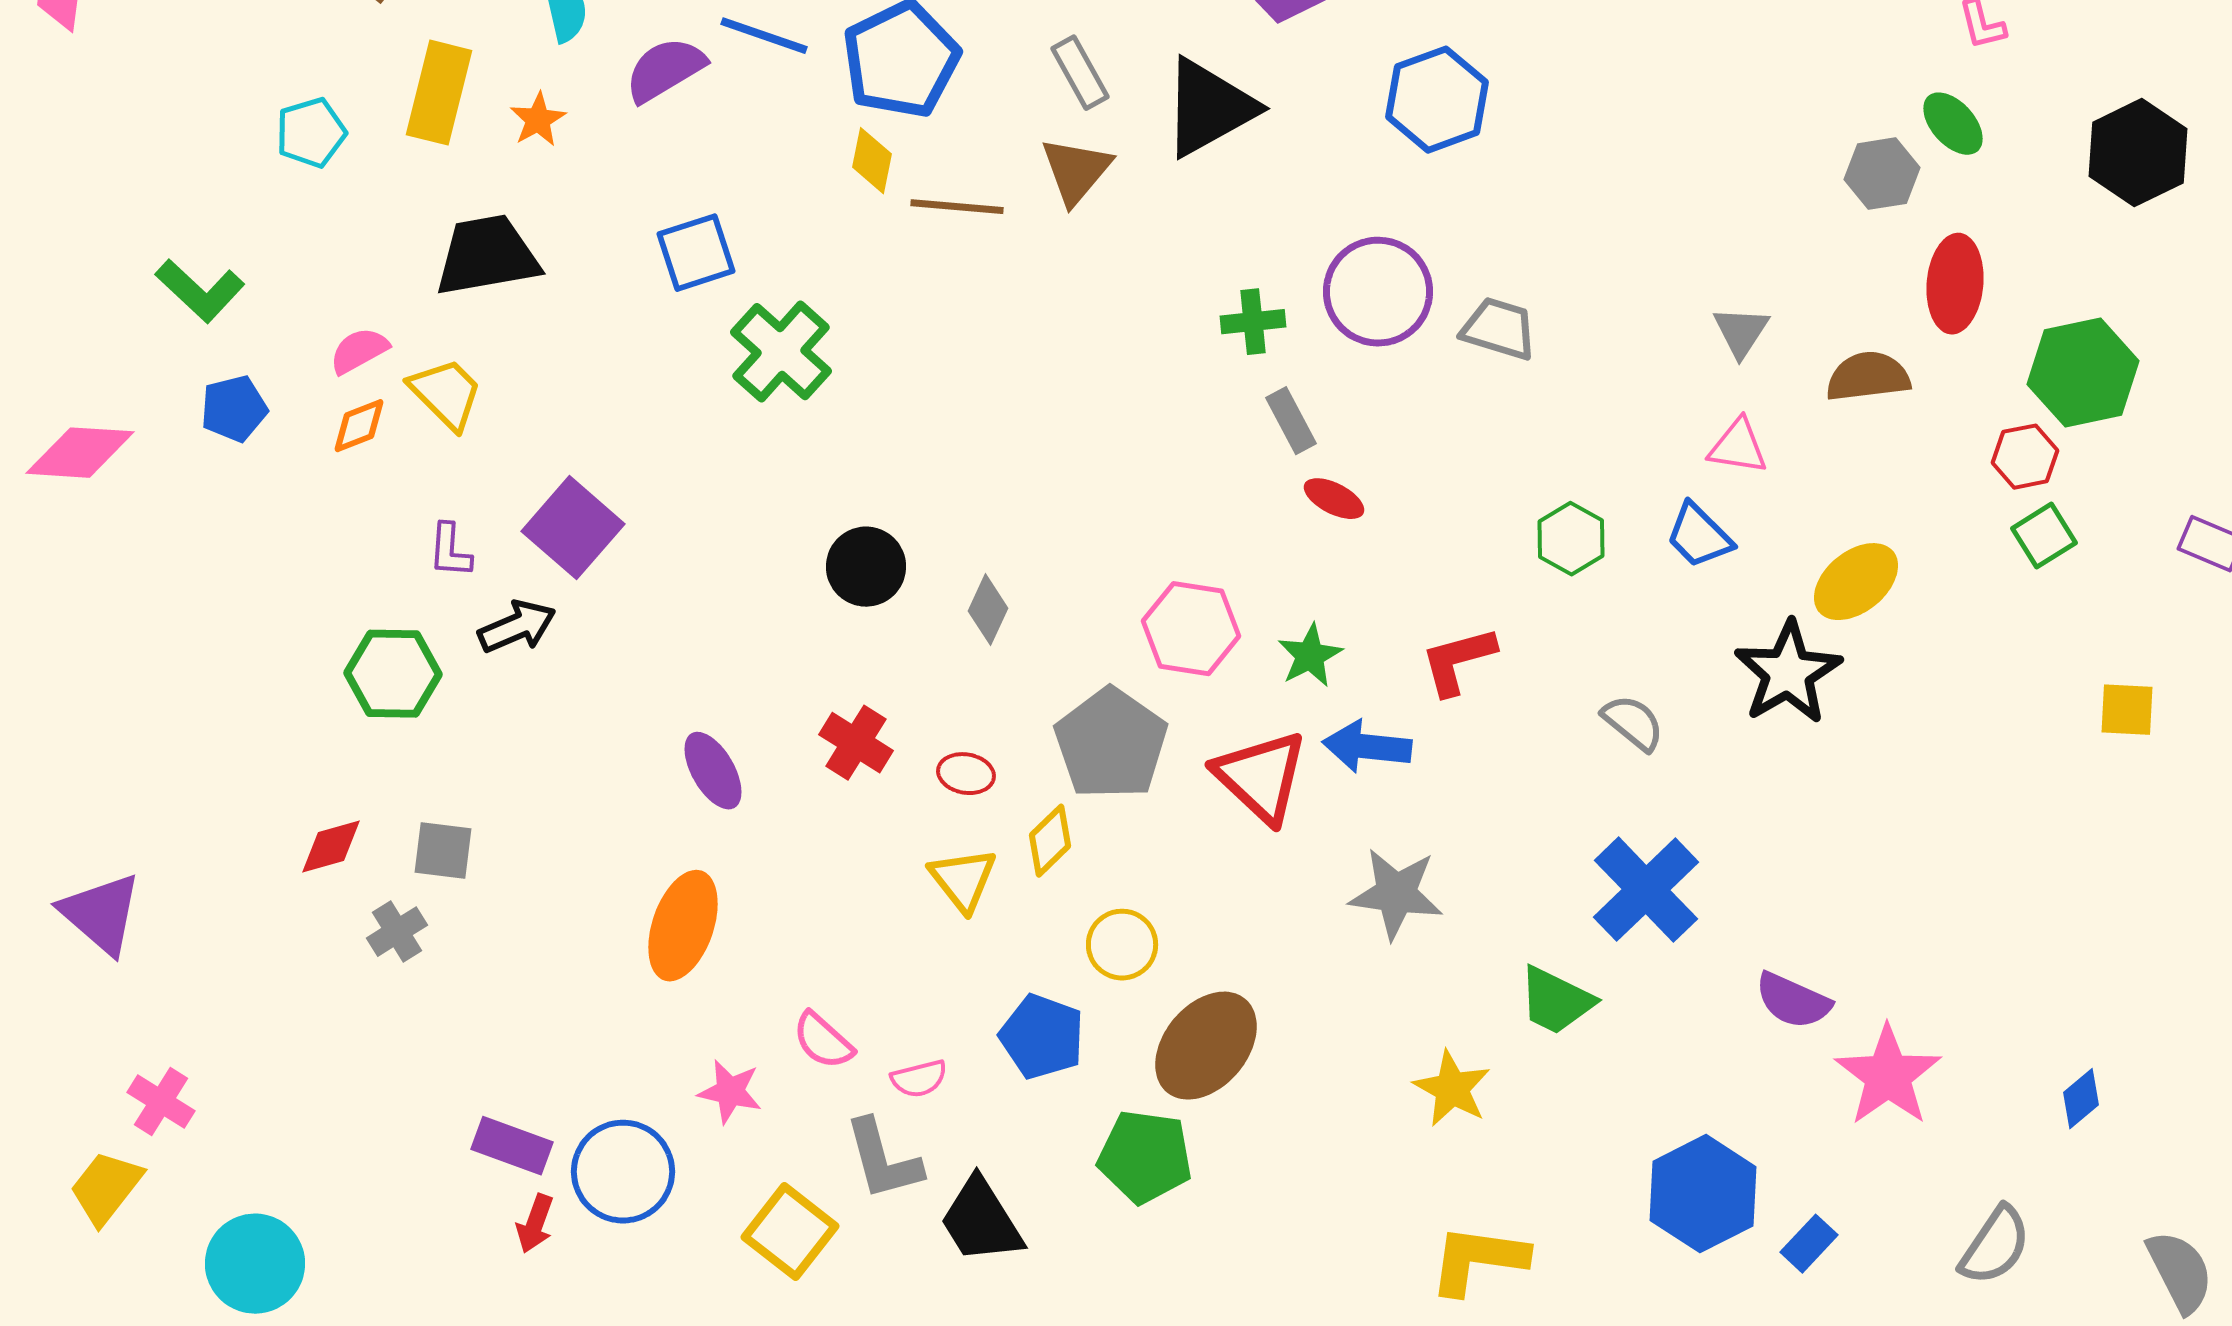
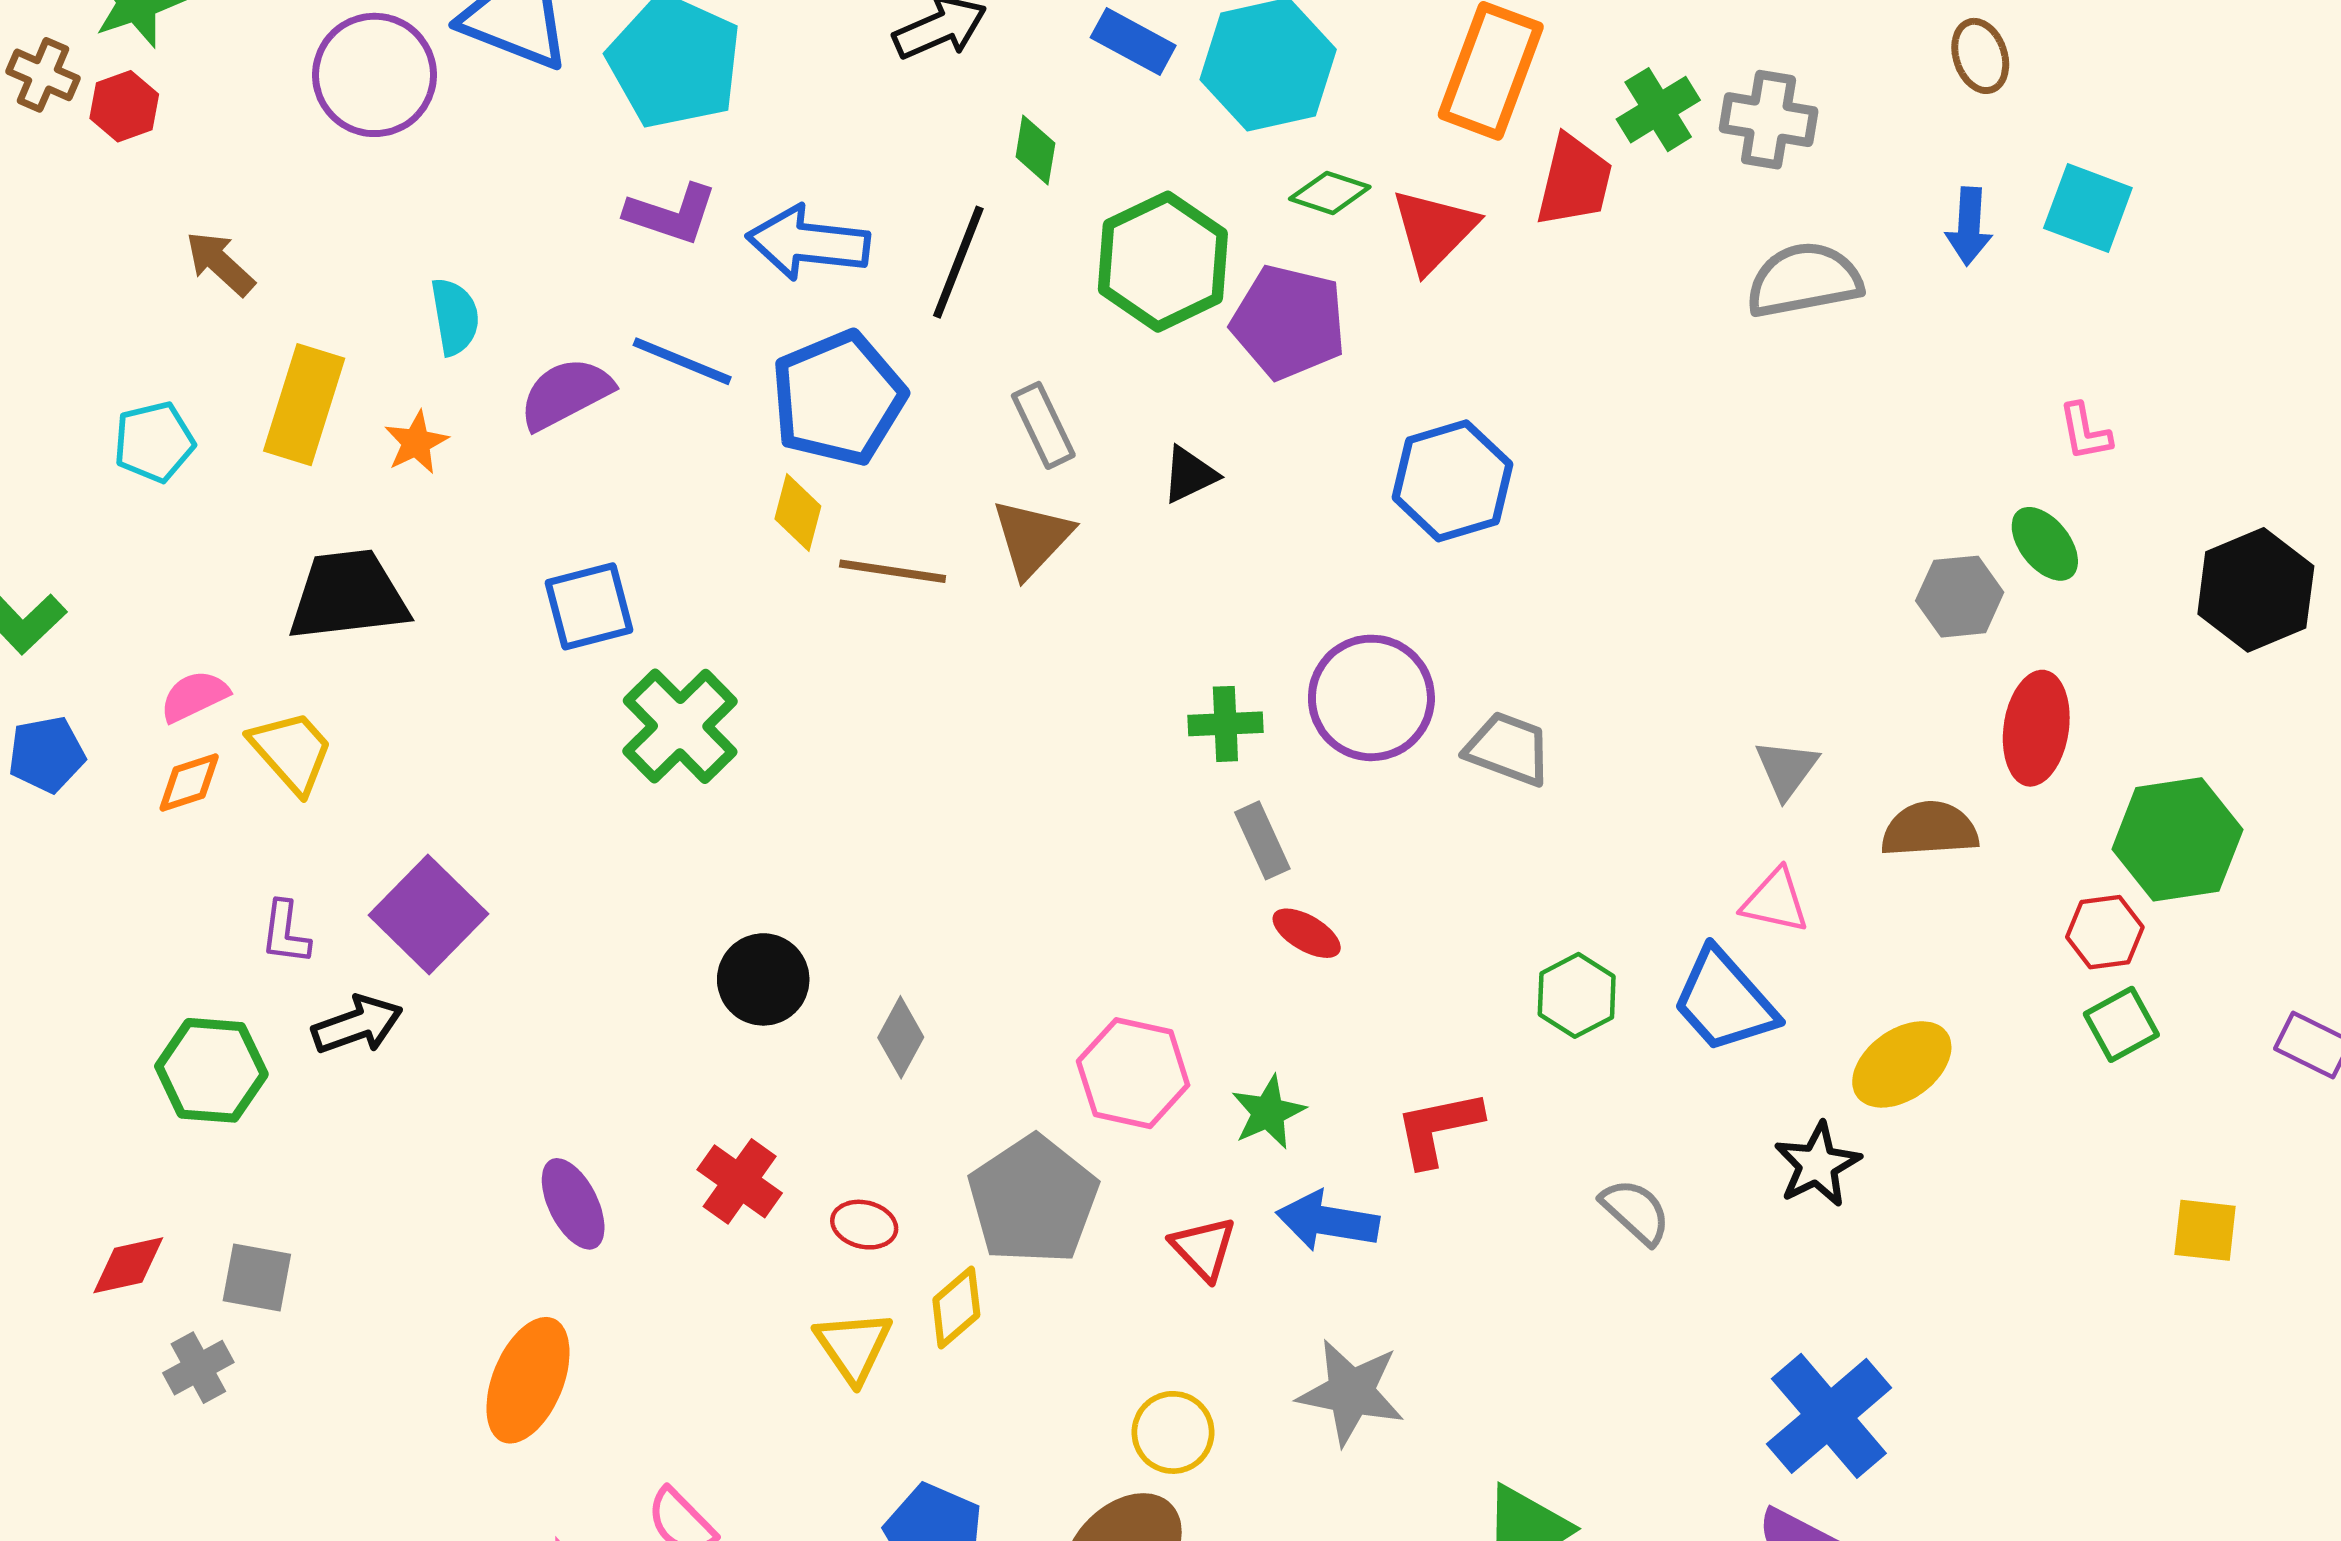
black triangle: (1209, 108) -> (1189, 475), size x0.5
blue trapezoid: (1699, 536) -> (1724, 1001), size x1.4
black star: (1788, 673) -> (1817, 1165), size x0.7
red triangle: (1261, 777) -> (1204, 1248), size x0.6
blue cross: (1646, 890) -> (1829, 1416), moved
yellow circle: (1122, 945) -> (1173, 1432), moved

